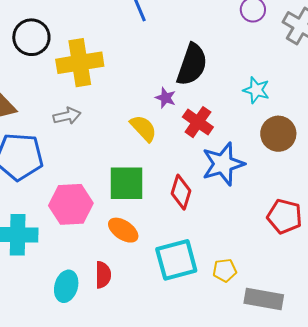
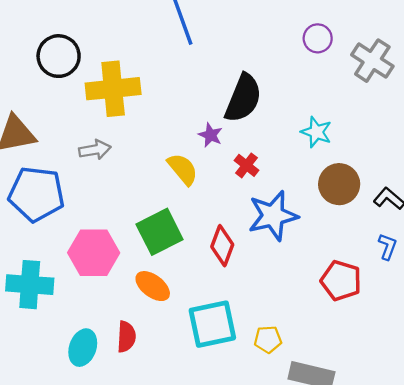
red cross: (198, 122) -> (246, 165), size x0.7
green square: (126, 183) -> (160, 232), turned -30

